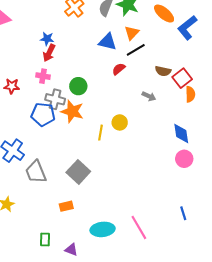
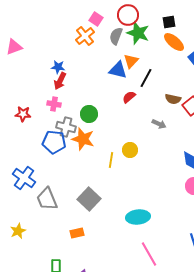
orange triangle: (132, 33) -> (131, 61), moved
black line: (136, 50) -> (146, 78), turned -30
cyan ellipse: (103, 229) -> (138, 217), moved

